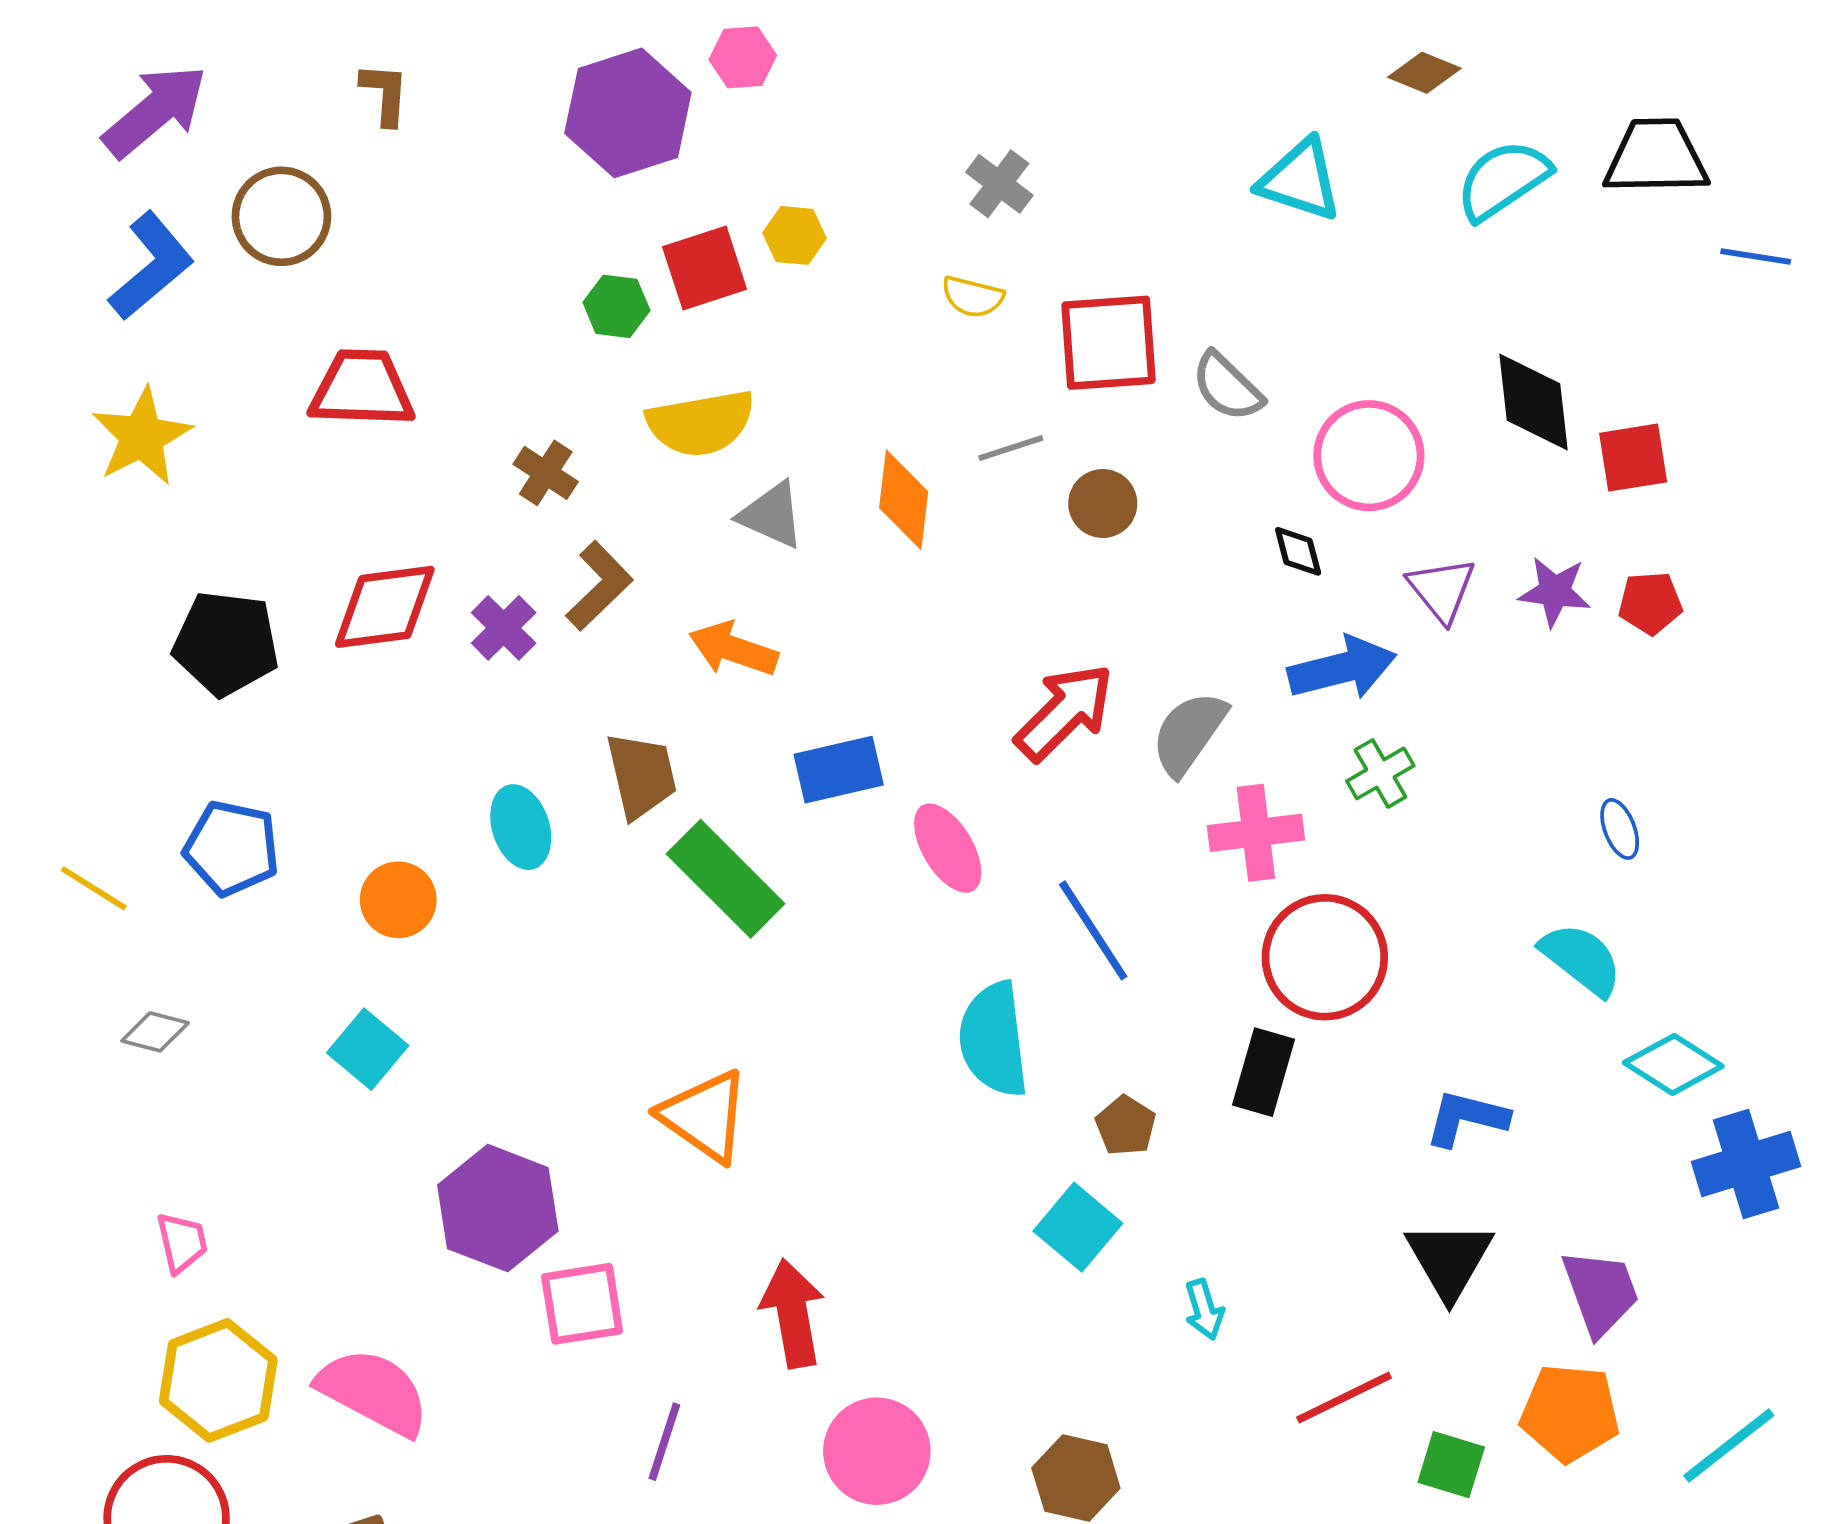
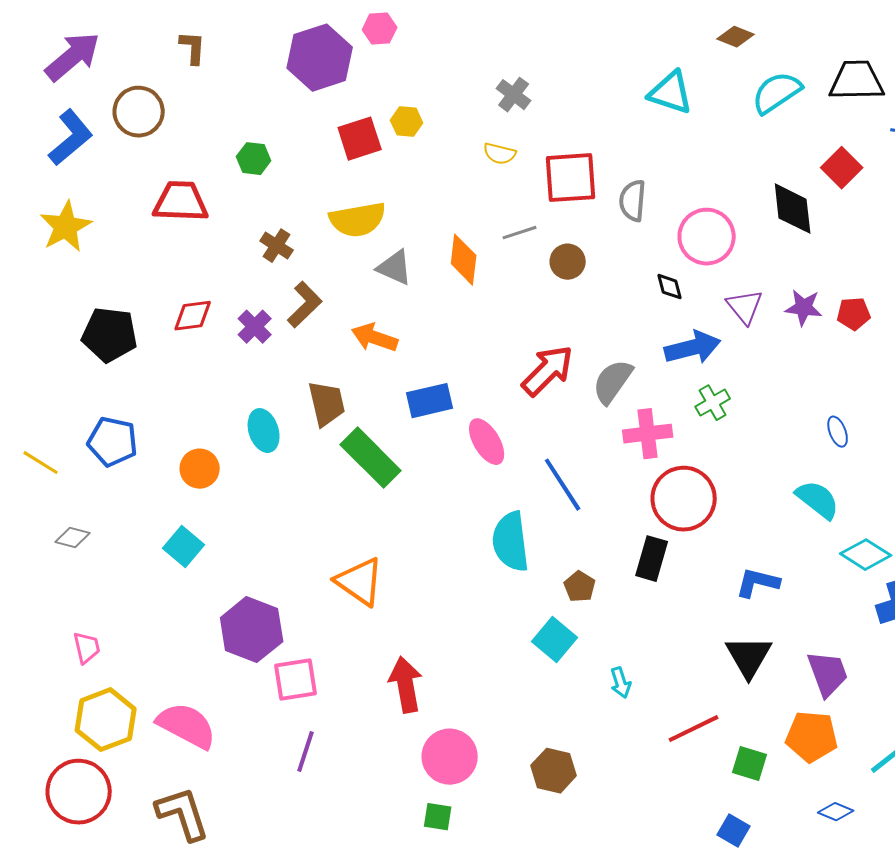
green hexagon: (616, 306) -> (254, 159), moved
gray semicircle: (1227, 387) -> (633, 201), turned 51
red square: (1633, 458) -> (842, 168), moved, turned -36
red diamond: (385, 607) -> (193, 316), size x0.7
purple line: (664, 1442) -> (306, 752), moved

